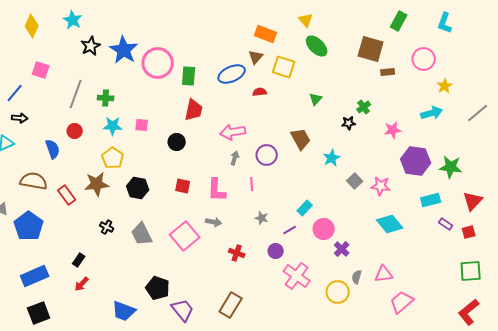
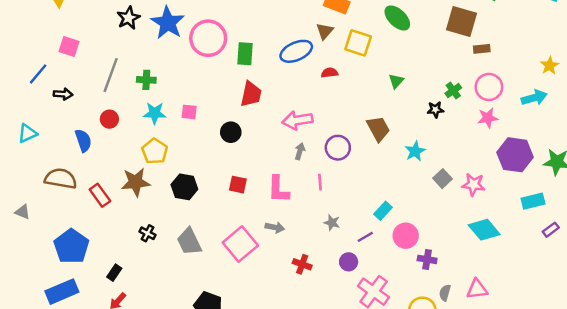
pink circle: (424, 59) -> (489, 87), moved
black arrow: (20, 118) -> (63, 94), moved
purple rectangle: (446, 224) -> (551, 230), turned -72
blue pentagon: (29, 226) -> (71, 246), moved
purple cross: (342, 249) -> (427, 259), turned -35

